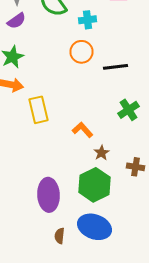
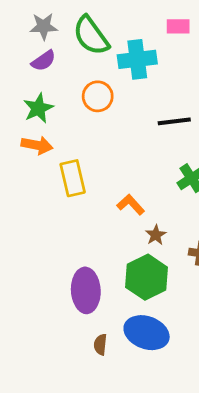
cyan cross: (88, 20) -> (137, 59), size x1.6
orange circle: (82, 52) -> (98, 96), moved

